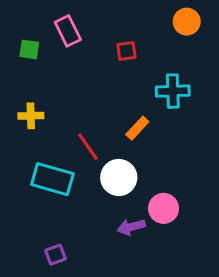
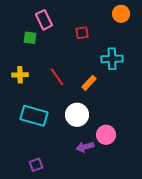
green square: (29, 49) -> (30, 38), moved
red line: (88, 147) -> (57, 77), moved

